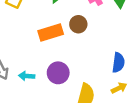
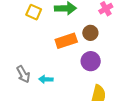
purple circle: (58, 73) -> (91, 61), moved

